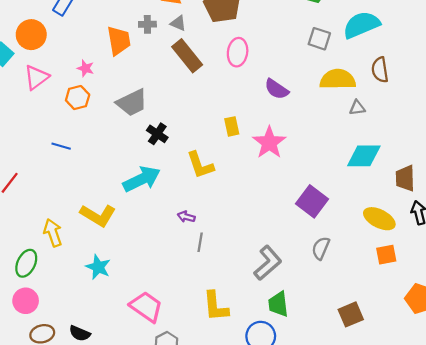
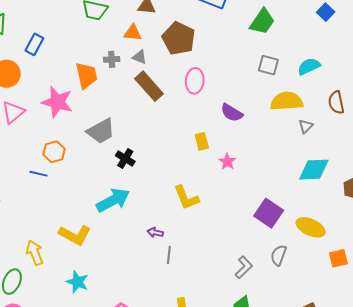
cyan semicircle: (361, 25) -> (309, 66), moved, size x0.7
pink star: (85, 68) -> (57, 102), size x2.0
brown semicircle: (380, 70) -> (336, 102), moved
orange hexagon: (78, 98) -> (54, 152), moved
gray triangle: (357, 108) -> (306, 126), turned -35
yellow rectangle: (232, 126) -> (202, 141), moved
pink star: (269, 143) -> (227, 162), size x0.6
yellow L-shape: (200, 165) -> (186, 198), moved
yellow ellipse: (379, 219) -> (311, 227), moved
gray L-shape: (268, 263) -> (244, 267), moved, size x0.7

